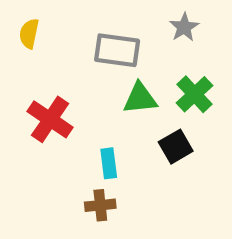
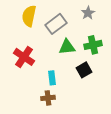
yellow semicircle: (29, 34) -> (29, 16), moved, size x1.5
gray rectangle: (117, 50) -> (56, 24), turned -45
green cross: (195, 94) -> (93, 45), turned 30

